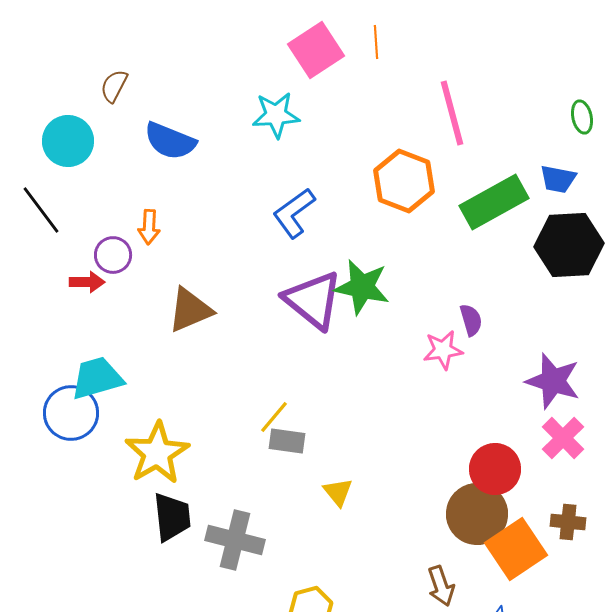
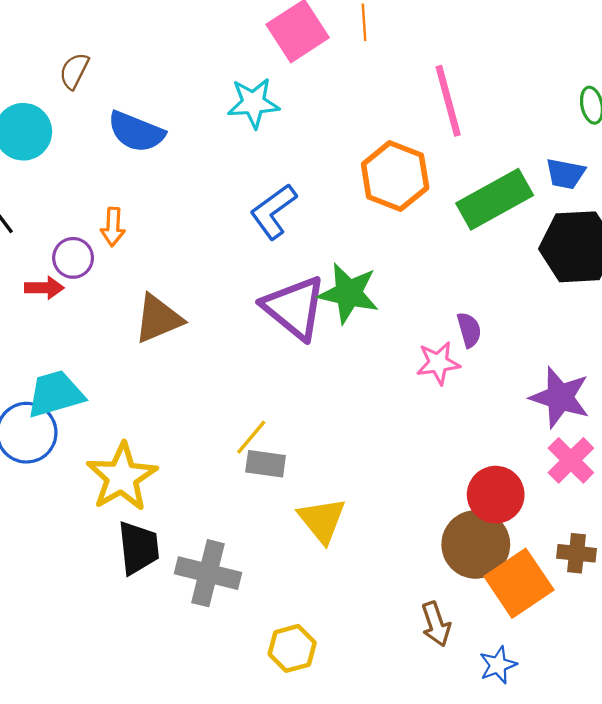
yellow triangle: (338, 492) -> (322, 520), size x1.5

